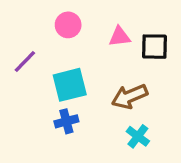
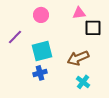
pink triangle: (120, 37) -> (79, 13), moved

